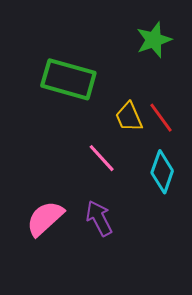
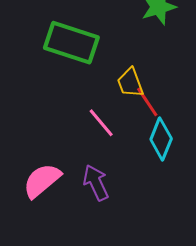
red line: (161, 118) -> (147, 102), moved

